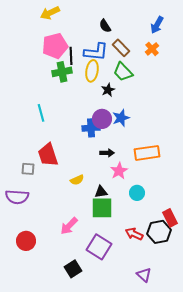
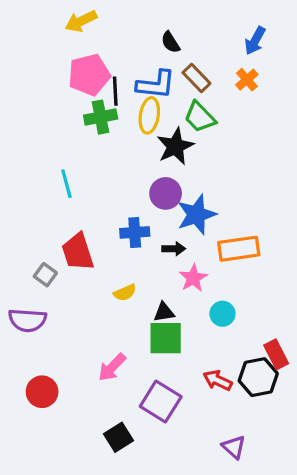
black star: (108, 90) -> (175, 146), size x1.6
blue star: (121, 118) -> (196, 215), moved, size x1.4
blue cross: (91, 128) -> (135, 232), moved
gray square: (28, 169) -> (45, 275), turned 32

